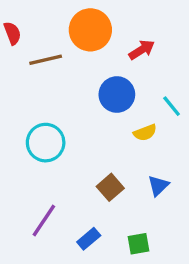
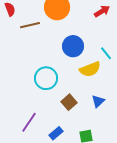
red arrow: (142, 50) -> (102, 11), moved
yellow semicircle: (145, 133) -> (90, 69), size x1.5
cyan circle: (46, 143) -> (46, 78), moved

